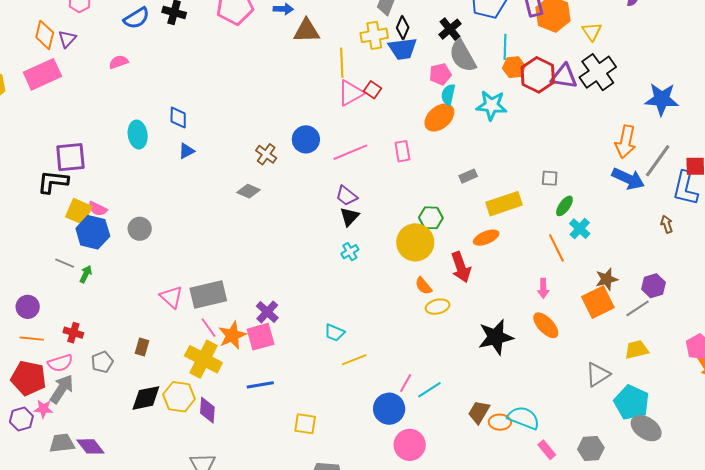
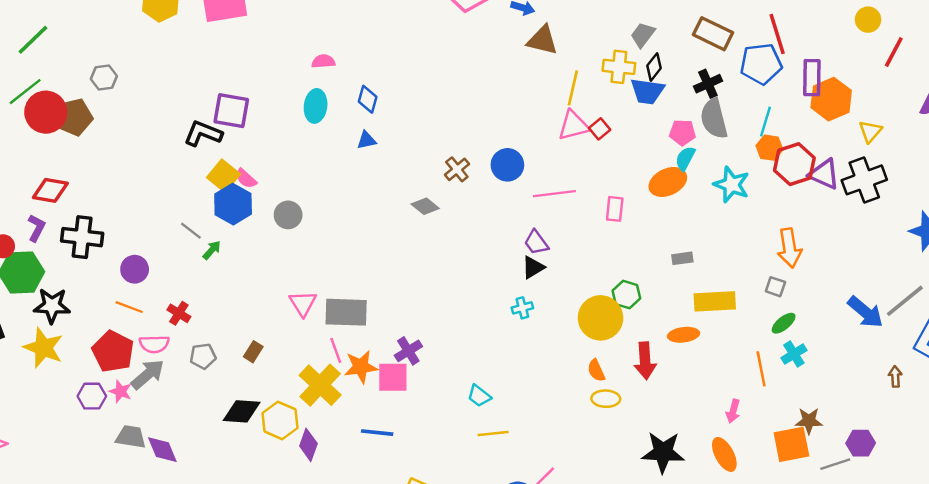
pink semicircle: (119, 62) -> (323, 61), moved
orange arrow: (626, 142) -> (789, 248), moved, turned -36

